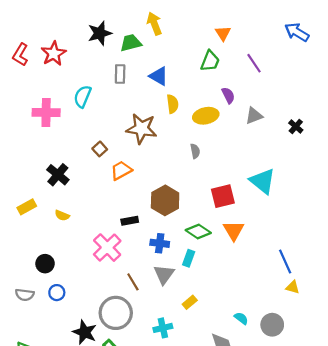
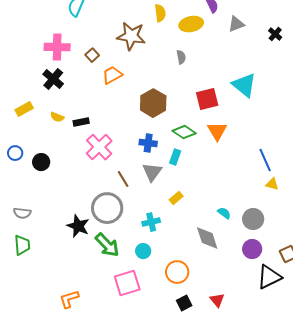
pink cross: (46, 113) -> (57, 47), moved
black rectangle: (130, 221) -> (81, 122), moved
blue circle: (57, 293) -> (15, 153), moved
gray semicircle: (25, 295) -> (22, 213), moved

